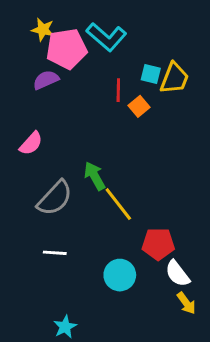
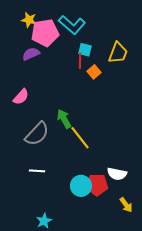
cyan square: (151, 74) -> (85, 50), moved
red pentagon: (158, 244) -> (97, 185), moved
white semicircle: (177, 274) -> (117, 174), moved, turned -42

